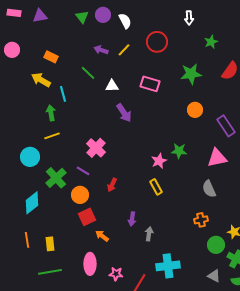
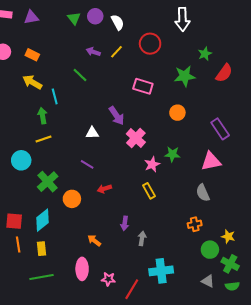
white arrow: (189, 18) -> (183, 19), size x1.6
green star: (211, 42) -> (205, 54), moved
orange rectangle: (51, 57) -> (32, 55), moved
white triangle: (112, 86) -> (92, 133), moved
orange circle: (195, 110) -> (177, 113), moved
pink cross: (96, 148) -> (136, 138), moved
purple line: (83, 171) -> (87, 164), moved
red arrow: (112, 185) -> (104, 189), turned 48
cyan diamond: (32, 203) -> (42, 220), moved
red square: (87, 217) -> (14, 221), moved, turned 30

